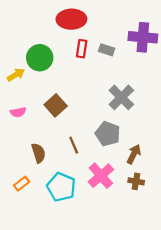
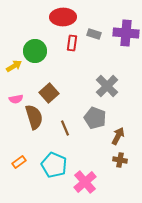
gray rectangle: (107, 50) -> (94, 34), moved
brown semicircle: (39, 153) -> (34, 117), moved, size x1.4
pink cross: (101, 176) -> (85, 182), moved

